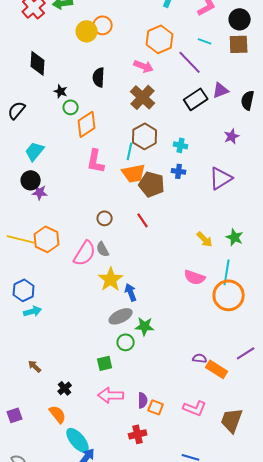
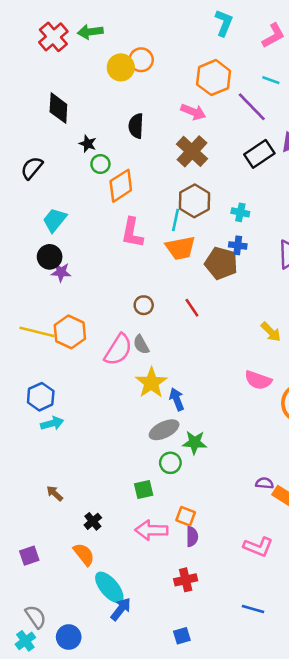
brown pentagon: (152, 184) -> (221, 263), moved
orange square: (156, 407) -> (186, 516), moved

